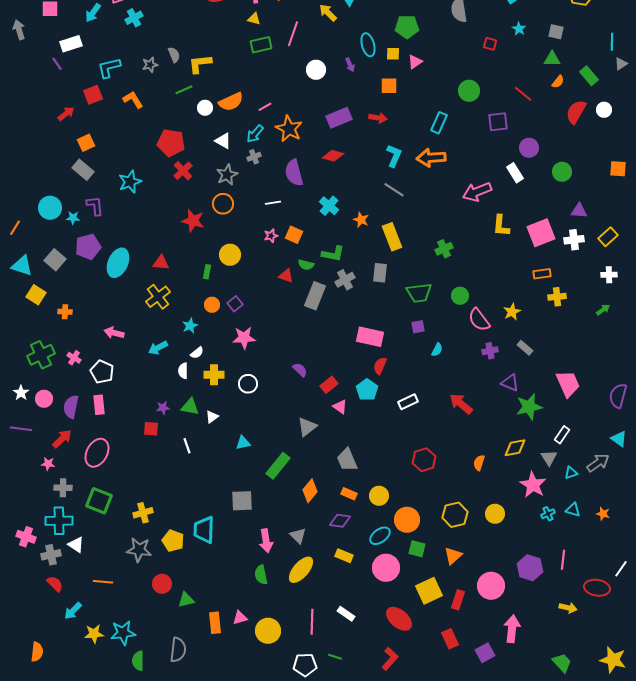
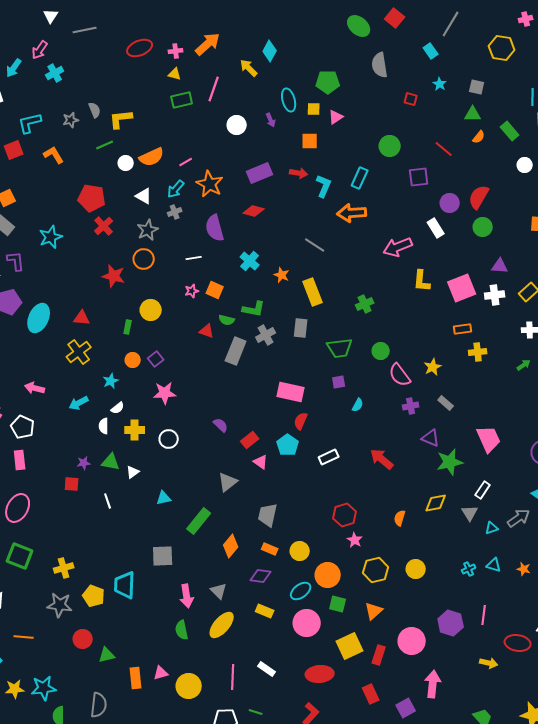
red semicircle: (576, 112) -> (479, 197), moved
cyan L-shape: (394, 156) -> (324, 186), moved
gray trapezoid: (347, 460) -> (268, 515), turned 35
pink star: (533, 485) -> (355, 540), moved, size x0.6
red ellipse: (399, 619) -> (320, 674), turned -44

